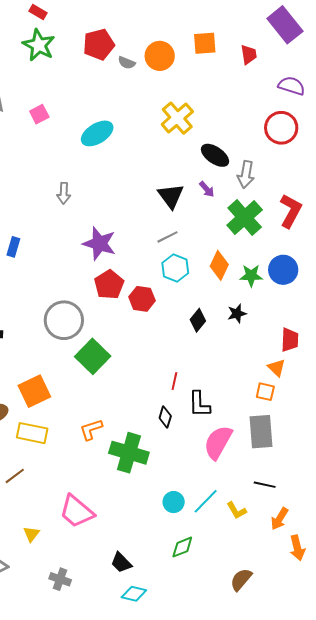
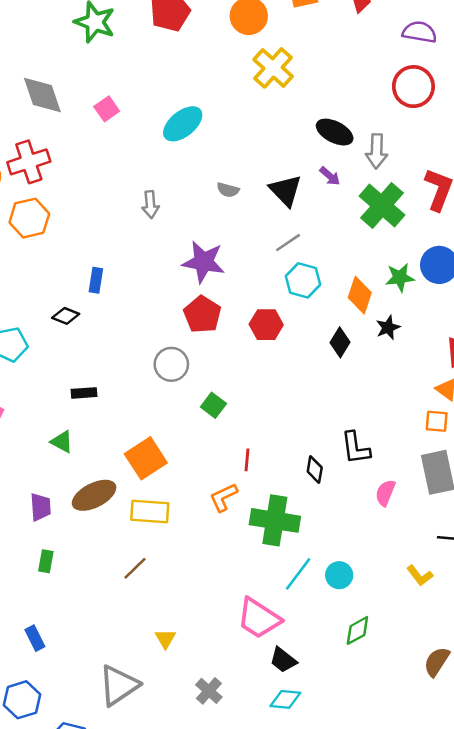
gray semicircle: (127, 63) -> (228, 190), moved
yellow cross: (177, 118) -> (273, 68), moved
orange diamond: (219, 265) -> (360, 295), moved
red pentagon: (109, 285) -> (202, 314), moved
gray circle: (64, 320) -> (171, 364), size x0.7
green square: (93, 356) -> (213, 405), size x0.6
red line: (174, 381) -> (247, 460), moved
pink semicircle: (218, 442) -> (385, 493), size x0.6
cyan line: (206, 501) -> (298, 574), moved
pink trapezoid: (77, 511) -> (259, 618), moved
gray cross: (60, 579) -> (209, 691), turned 30
cyan diamond: (134, 594) -> (285, 699), moved

